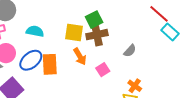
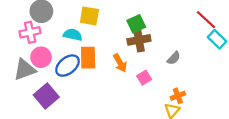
yellow square: (74, 32) -> (89, 16), moved
orange rectangle: (50, 64) -> (88, 58), moved
orange cross: (135, 86) -> (178, 96), turned 32

